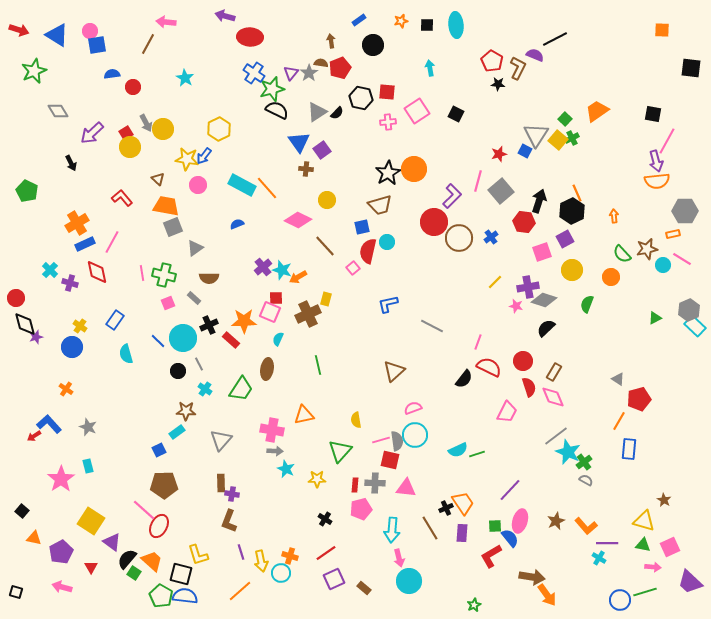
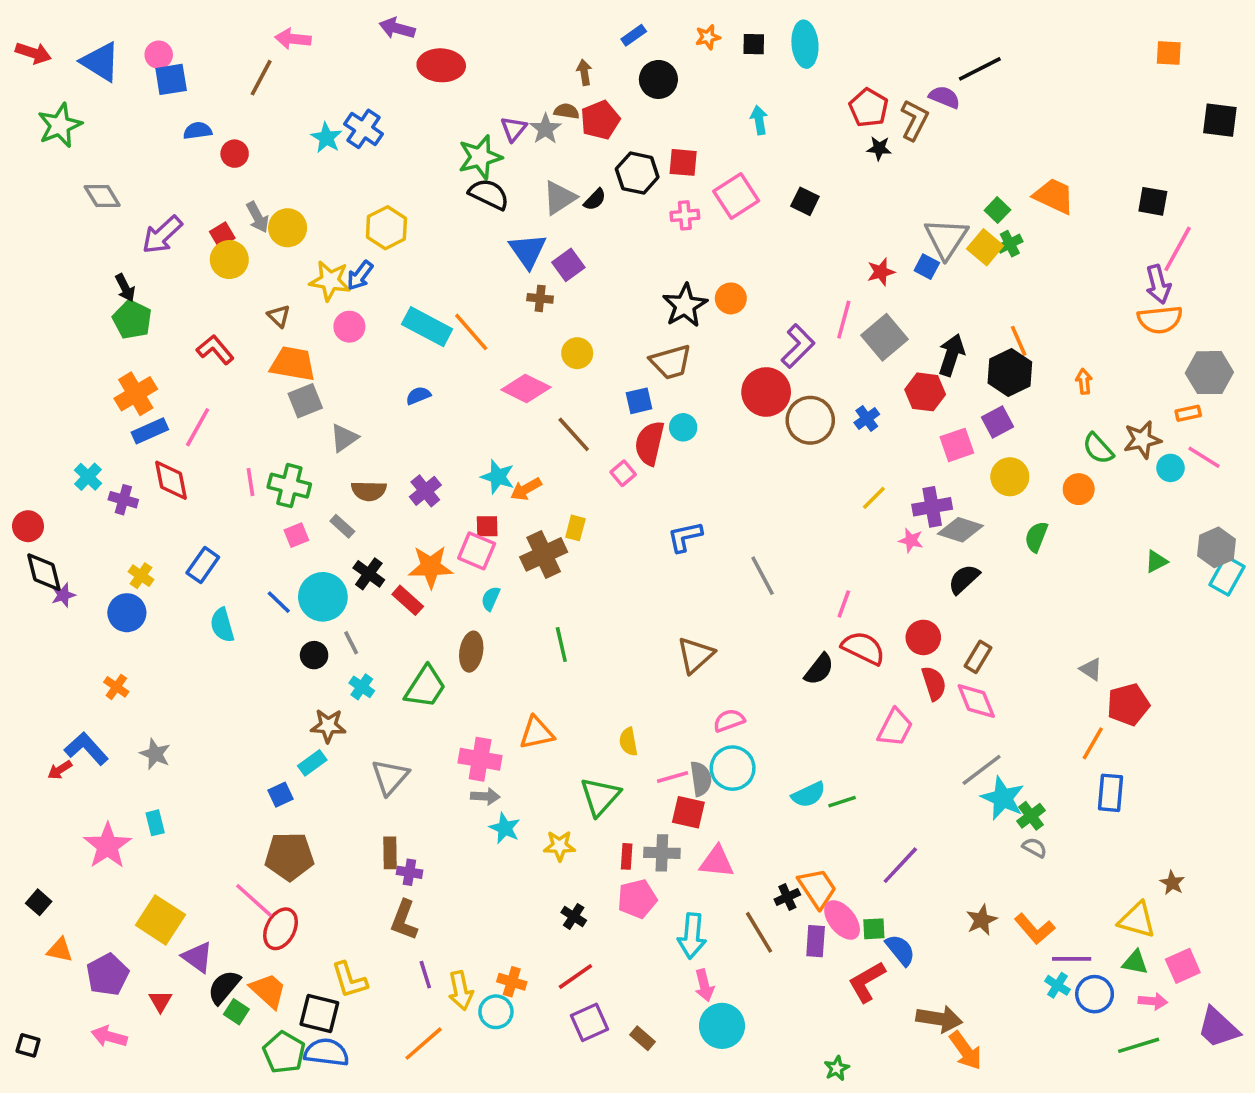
blue cross: (254, 73) -> (364, 129), moved
orange trapezoid: (597, 111) -> (1054, 196), turned 60
orange circle: (414, 169) -> (731, 298), size x0.7
green pentagon: (27, 191) -> (132, 320), moved
purple cross: (263, 267) -> (425, 491), moved
black cross: (209, 325) -> (369, 574), turned -30
gray line: (432, 326) -> (763, 576), turned 35
cyan rectangle: (695, 326) -> (1227, 576), turned 75
pink ellipse: (520, 521) -> (842, 920), moved, turned -55
blue circle: (620, 600) -> (1095, 994), moved

